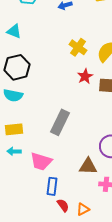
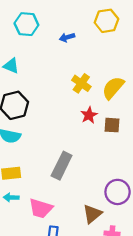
brown triangle: (88, 166) -> (92, 214), turned -42

